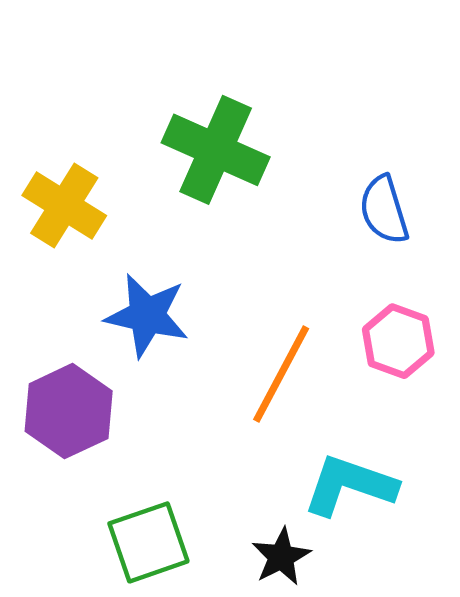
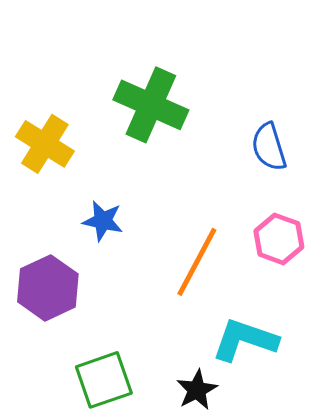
blue star: (147, 315) -> (103, 221), size x0.7

